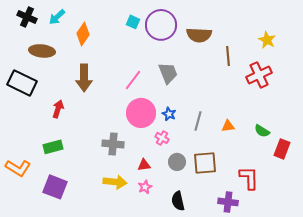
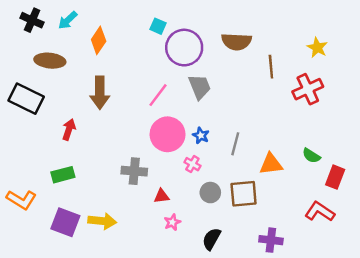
purple circle: (161, 25) -> (184, 48), moved
orange triangle: (228, 126) -> (271, 164), moved, size x1.5
red triangle: (144, 165) -> (162, 196), moved
red L-shape: (249, 178) -> (320, 212), moved, turned -55
yellow arrow: (115, 182) -> (102, 221), moved
black semicircle: (178, 201) -> (211, 239), turned 42

